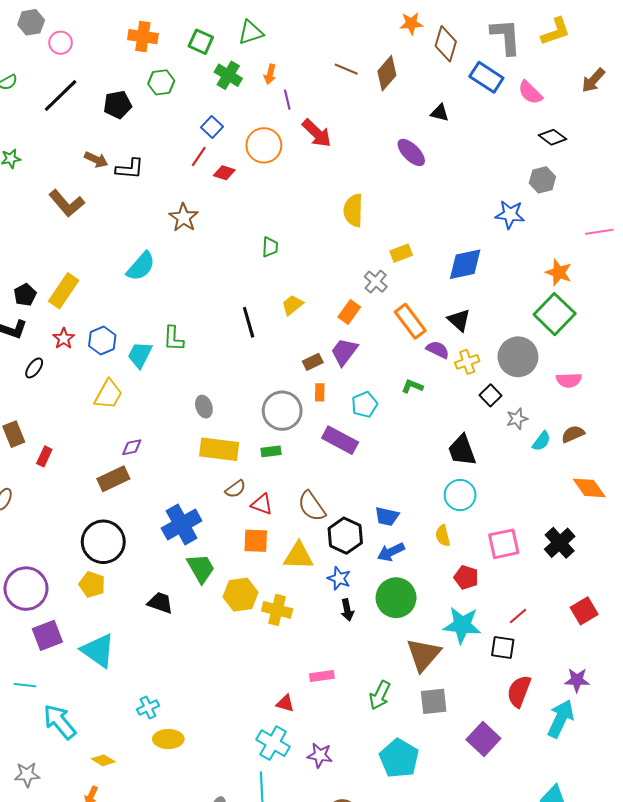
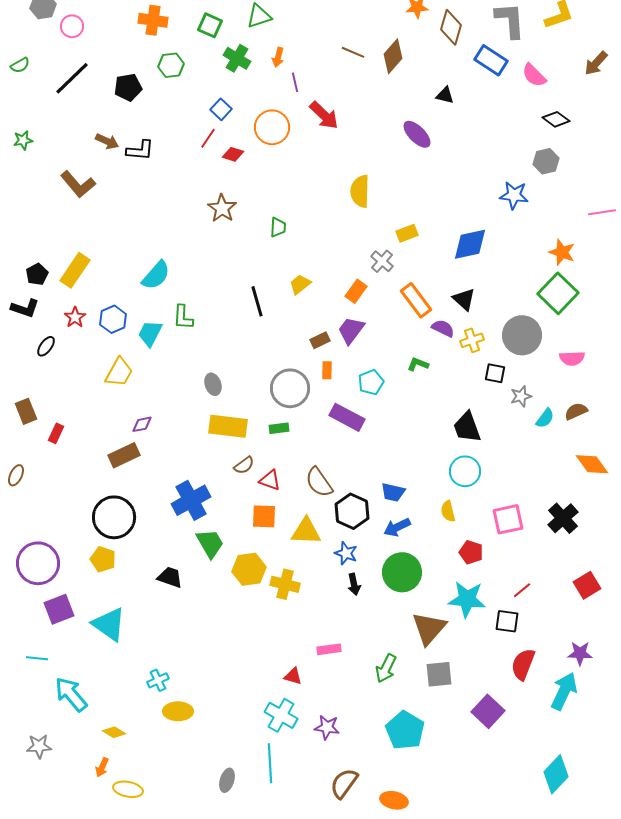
brown star: (184, 218) -> (222, 208), moved
cyan semicircle: (141, 266) -> (156, 275), moved
black square: (491, 395) -> (495, 373), turned -35

